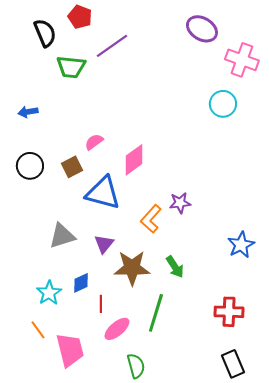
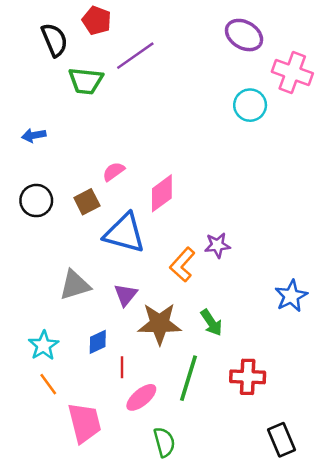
cyan circle: (223, 104) -> (250, 105), moved
cyan star: (49, 293) -> (43, 345), moved
red cross: (229, 312) -> (248, 377), moved
orange line: (38, 330) -> (48, 384), moved

